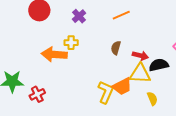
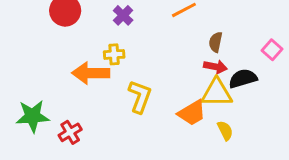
brown semicircle: (116, 48) -> (216, 42), moved
yellow L-shape: (106, 92) -> (140, 97), moved
yellow semicircle: (152, 99) -> (225, 131), moved

